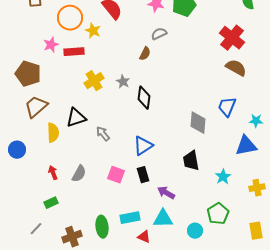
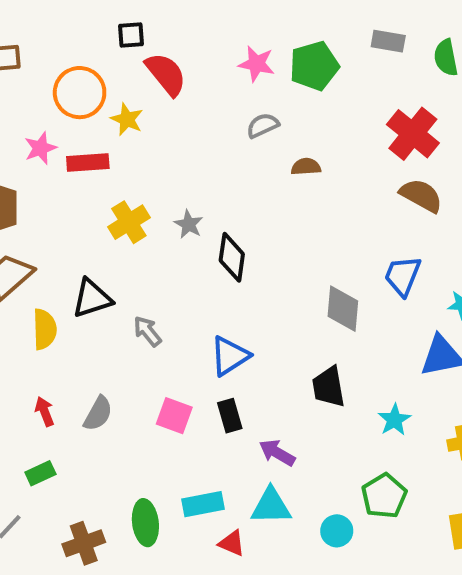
brown semicircle: (145, 54) -> (306, 167), moved, turned -120

